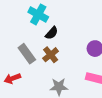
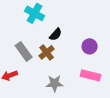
black semicircle: (52, 33) -> (56, 34), moved

